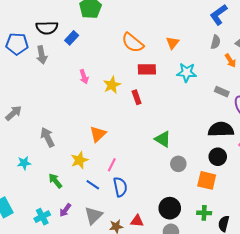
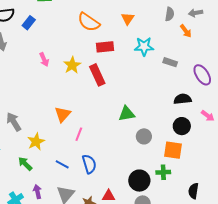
gray rectangle: (222, 92) -> (170, 62), moved
red rectangle: (137, 97) -> (97, 75), size x1.5
black semicircle: (221, 129) -> (183, 99), size x0.7
green triangle: (163, 139) -> (127, 114), turned -36
yellow star: (79, 160) -> (36, 142), moved
pink line: (112, 165) -> (79, 134), moved
purple arrow: (65, 210) -> (37, 192), turned 136
green cross: (204, 213) -> (163, 172), moved

